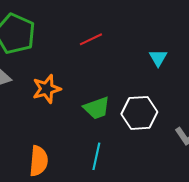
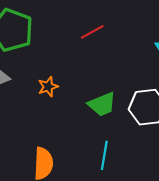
orange star: (47, 89) -> (48, 87), size x0.7

